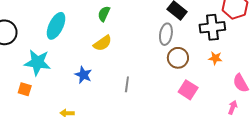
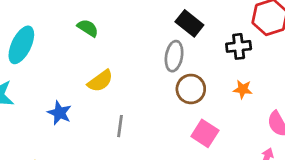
green semicircle: (104, 14) -> (88, 28), turned 98
black cross: (212, 27) -> (239, 46), size x0.7
yellow semicircle: (103, 43) -> (100, 81), moved

